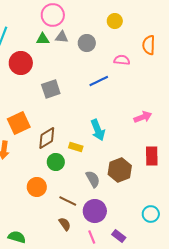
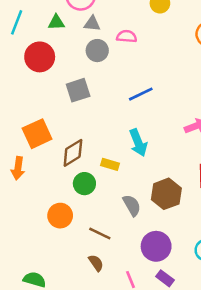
green triangle: (43, 39) -> (56, 22), moved
gray circle: (87, 43) -> (97, 51), moved
pink semicircle: (122, 60) -> (127, 36), moved
blue line: (99, 81) -> (141, 94), moved
purple circle: (95, 211) -> (156, 246), moved

